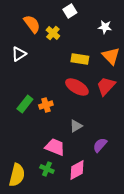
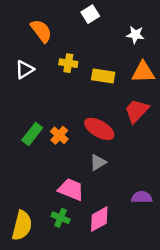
yellow cross: (53, 33) -> (68, 63), moved, turned -32
orange triangle: (111, 56) -> (143, 72), turned -48
red ellipse: (77, 87) -> (99, 129), moved
orange cross: (46, 105) -> (59, 135), turned -32
purple semicircle: (100, 145) -> (142, 197), moved, turned 49

